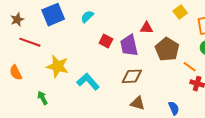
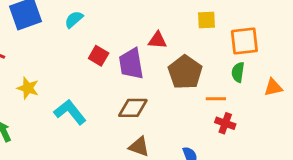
yellow square: (180, 12) -> (206, 20), turned 32
yellow star: (58, 66) -> (28, 88), size x0.7
orange line: (190, 67) -> (216, 99), turned -40

